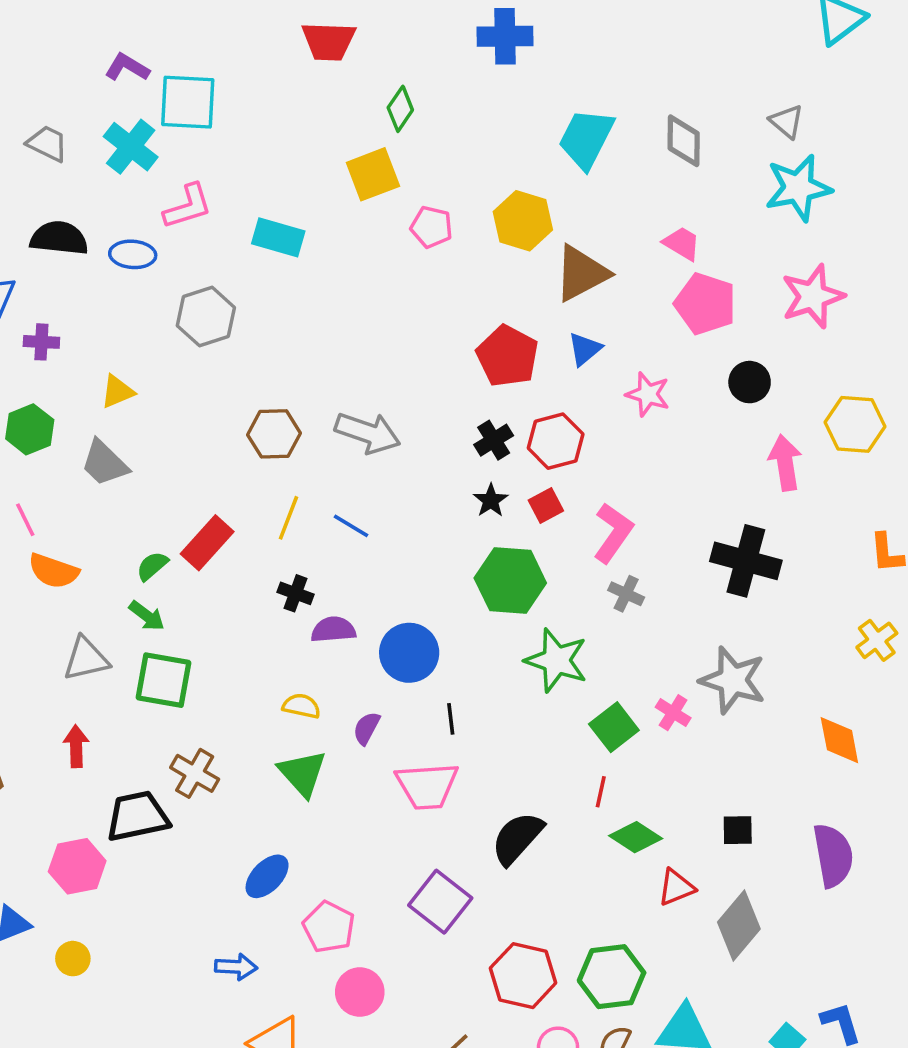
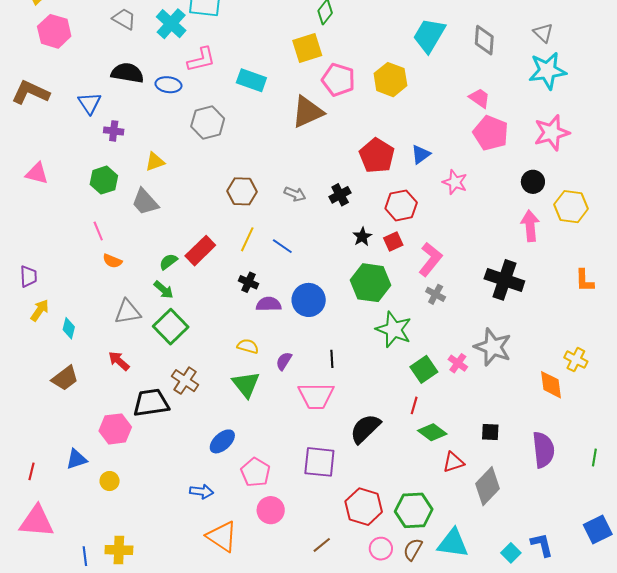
pink pentagon: (431, 227) -> (338, 80), size x1.4
brown triangle: (581, 273) -> (308, 112), moved
black circle: (750, 382) -> (533, 182), moved
gray arrow: (368, 433) -> (295, 194), size x0.6
black cross: (494, 440) -> (340, 195), moved
orange semicircle: (54, 571) -> (112, 261), size x0.7
yellow cross: (877, 640) -> (576, 360), moved, turned -30
blue circle: (409, 653) -> (309, 300), moved
green square: (163, 680) -> (171, 327), turned 32
red arrow: (76, 746) -> (119, 361), turned -50
purple square: (440, 902) -> (319, 462), turned -36

